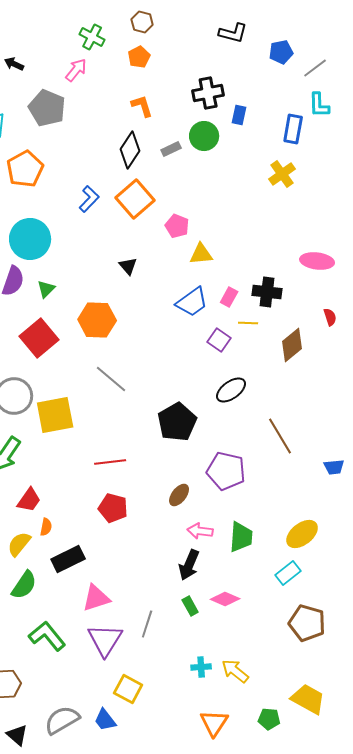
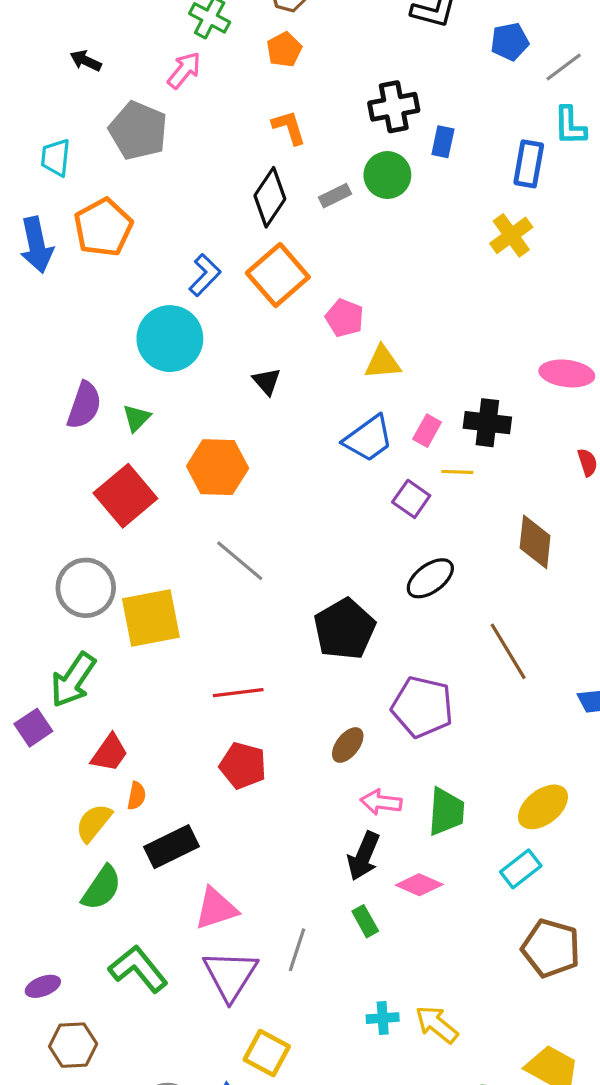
cyan circle: (30, 239) -> (170, 339), moved
brown diamond: (292, 345) -> (535, 542), moved, turned -44
pink diamond: (225, 599) -> (419, 885), moved

